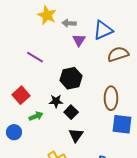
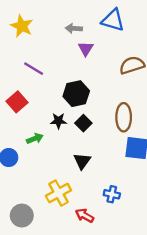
yellow star: (47, 15) -> (22, 26), moved
blue triangle: (103, 30) -> (113, 20), moved, turned 40
red square: (21, 95) -> (17, 102), moved
black square: (71, 112) -> (83, 123), moved

